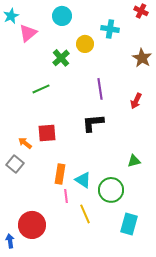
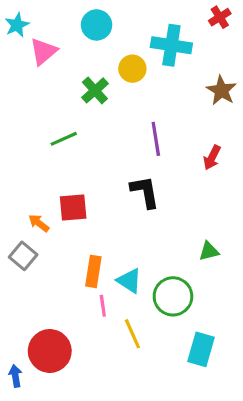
red cross: (141, 11) -> (220, 17), turned 32
cyan cross: (110, 29) -> (171, 45), size x1.4
black L-shape: (93, 123) -> (145, 192), turned 85

